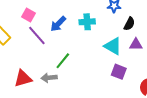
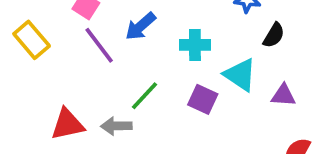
cyan cross: (87, 22) -> (195, 45), moved
purple triangle: (136, 44) -> (283, 95), moved
purple square: (119, 72) -> (203, 99), moved

